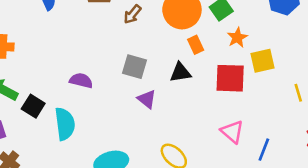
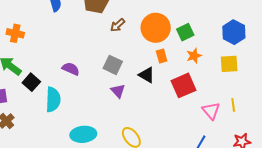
yellow square: (263, 61) -> (229, 64), moved
black triangle: (180, 72) -> (147, 75), turned 30
red square: (230, 78) -> (183, 85), turned -35
pink triangle: (232, 132) -> (211, 111), moved

